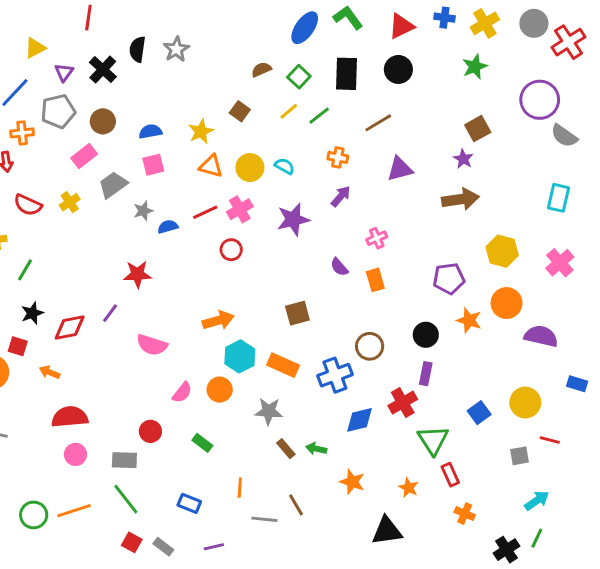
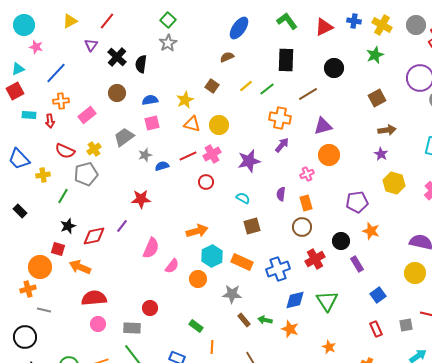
red line: (88, 18) -> (107, 21), turned 30
yellow cross: (485, 23) -> (382, 25), turned -30
blue ellipse: (305, 28) -> (239, 28), moved
yellow triangle: (35, 48) -> (70, 21), moved
black semicircle: (137, 49) -> (141, 64), moved
black circle: (398, 69) -> (334, 68), moved
purple triangle: (64, 72) -> (91, 45), moved
green square: (299, 77) -> (168, 20), moved
gray pentagon: (58, 111) -> (86, 174), moved
pink rectangle: (84, 156) -> (87, 115), moved
orange cross: (338, 157) -> (280, 118), size x1.5
purple star: (463, 159) -> (381, 154), moved
cyan semicircle: (285, 166) -> (243, 198), moved
brown arrow: (460, 199) -> (387, 130), moved, size x0.7
purple semicircle: (339, 267) -> (281, 194), turned 48
orange circle: (507, 303) -> (329, 155), moved
pink semicircle: (152, 345) -> (151, 248), turned -85
brown circle: (370, 346) -> (302, 227), moved
orange arrow: (50, 372) -> (80, 267), size x1.5
purple rectangle: (426, 374) -> (357, 264), moved, turned -42
pink semicircle: (182, 392) -> (172, 266), moved
red cross: (403, 403) -> (315, 259), moved
yellow circle: (525, 403) -> (415, 273), moved
green triangle: (433, 440) -> (327, 301), moved
green rectangle: (202, 443) -> (196, 326), moved
red rectangle: (450, 475) -> (376, 329), moved
orange star: (352, 482) -> (290, 329), moved

